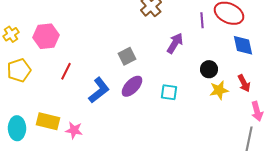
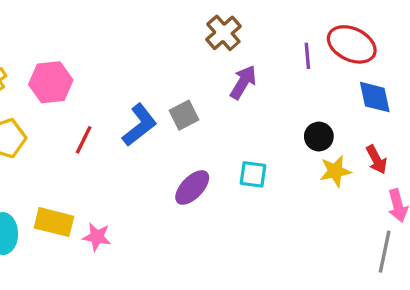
purple arrow: (175, 43) -> (243, 82), moved
purple ellipse: (132, 86) -> (192, 188), moved
blue L-shape: (99, 90) -> (140, 125), moved

